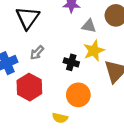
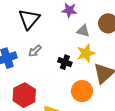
red hexagon: (29, 87) -> (24, 95), moved
orange circle: (78, 95) -> (82, 91), moved

